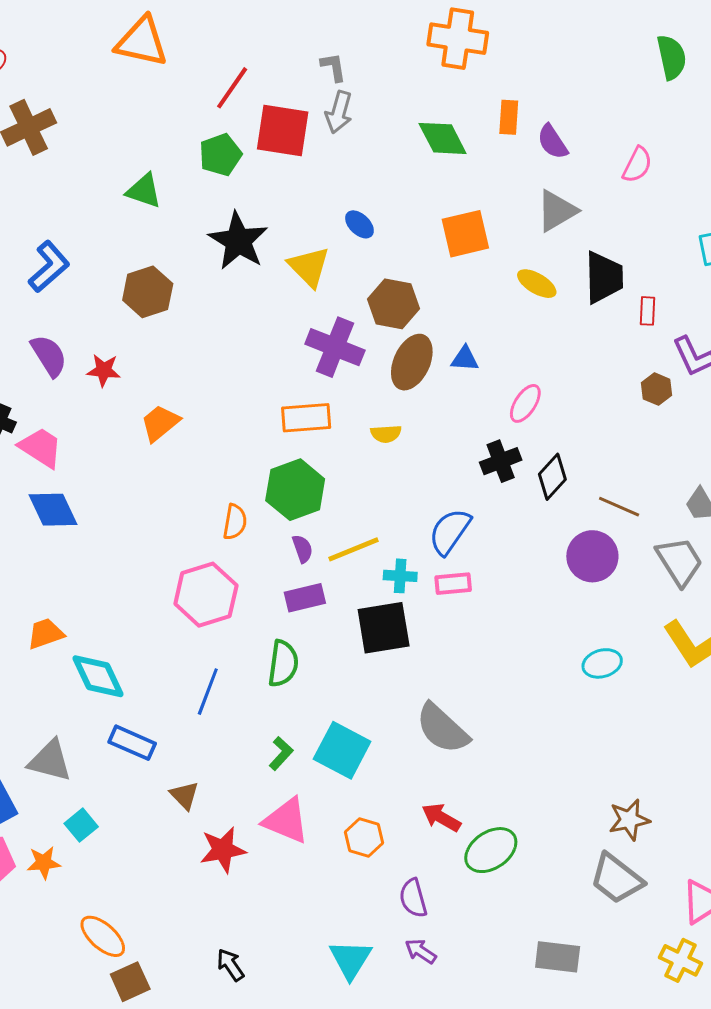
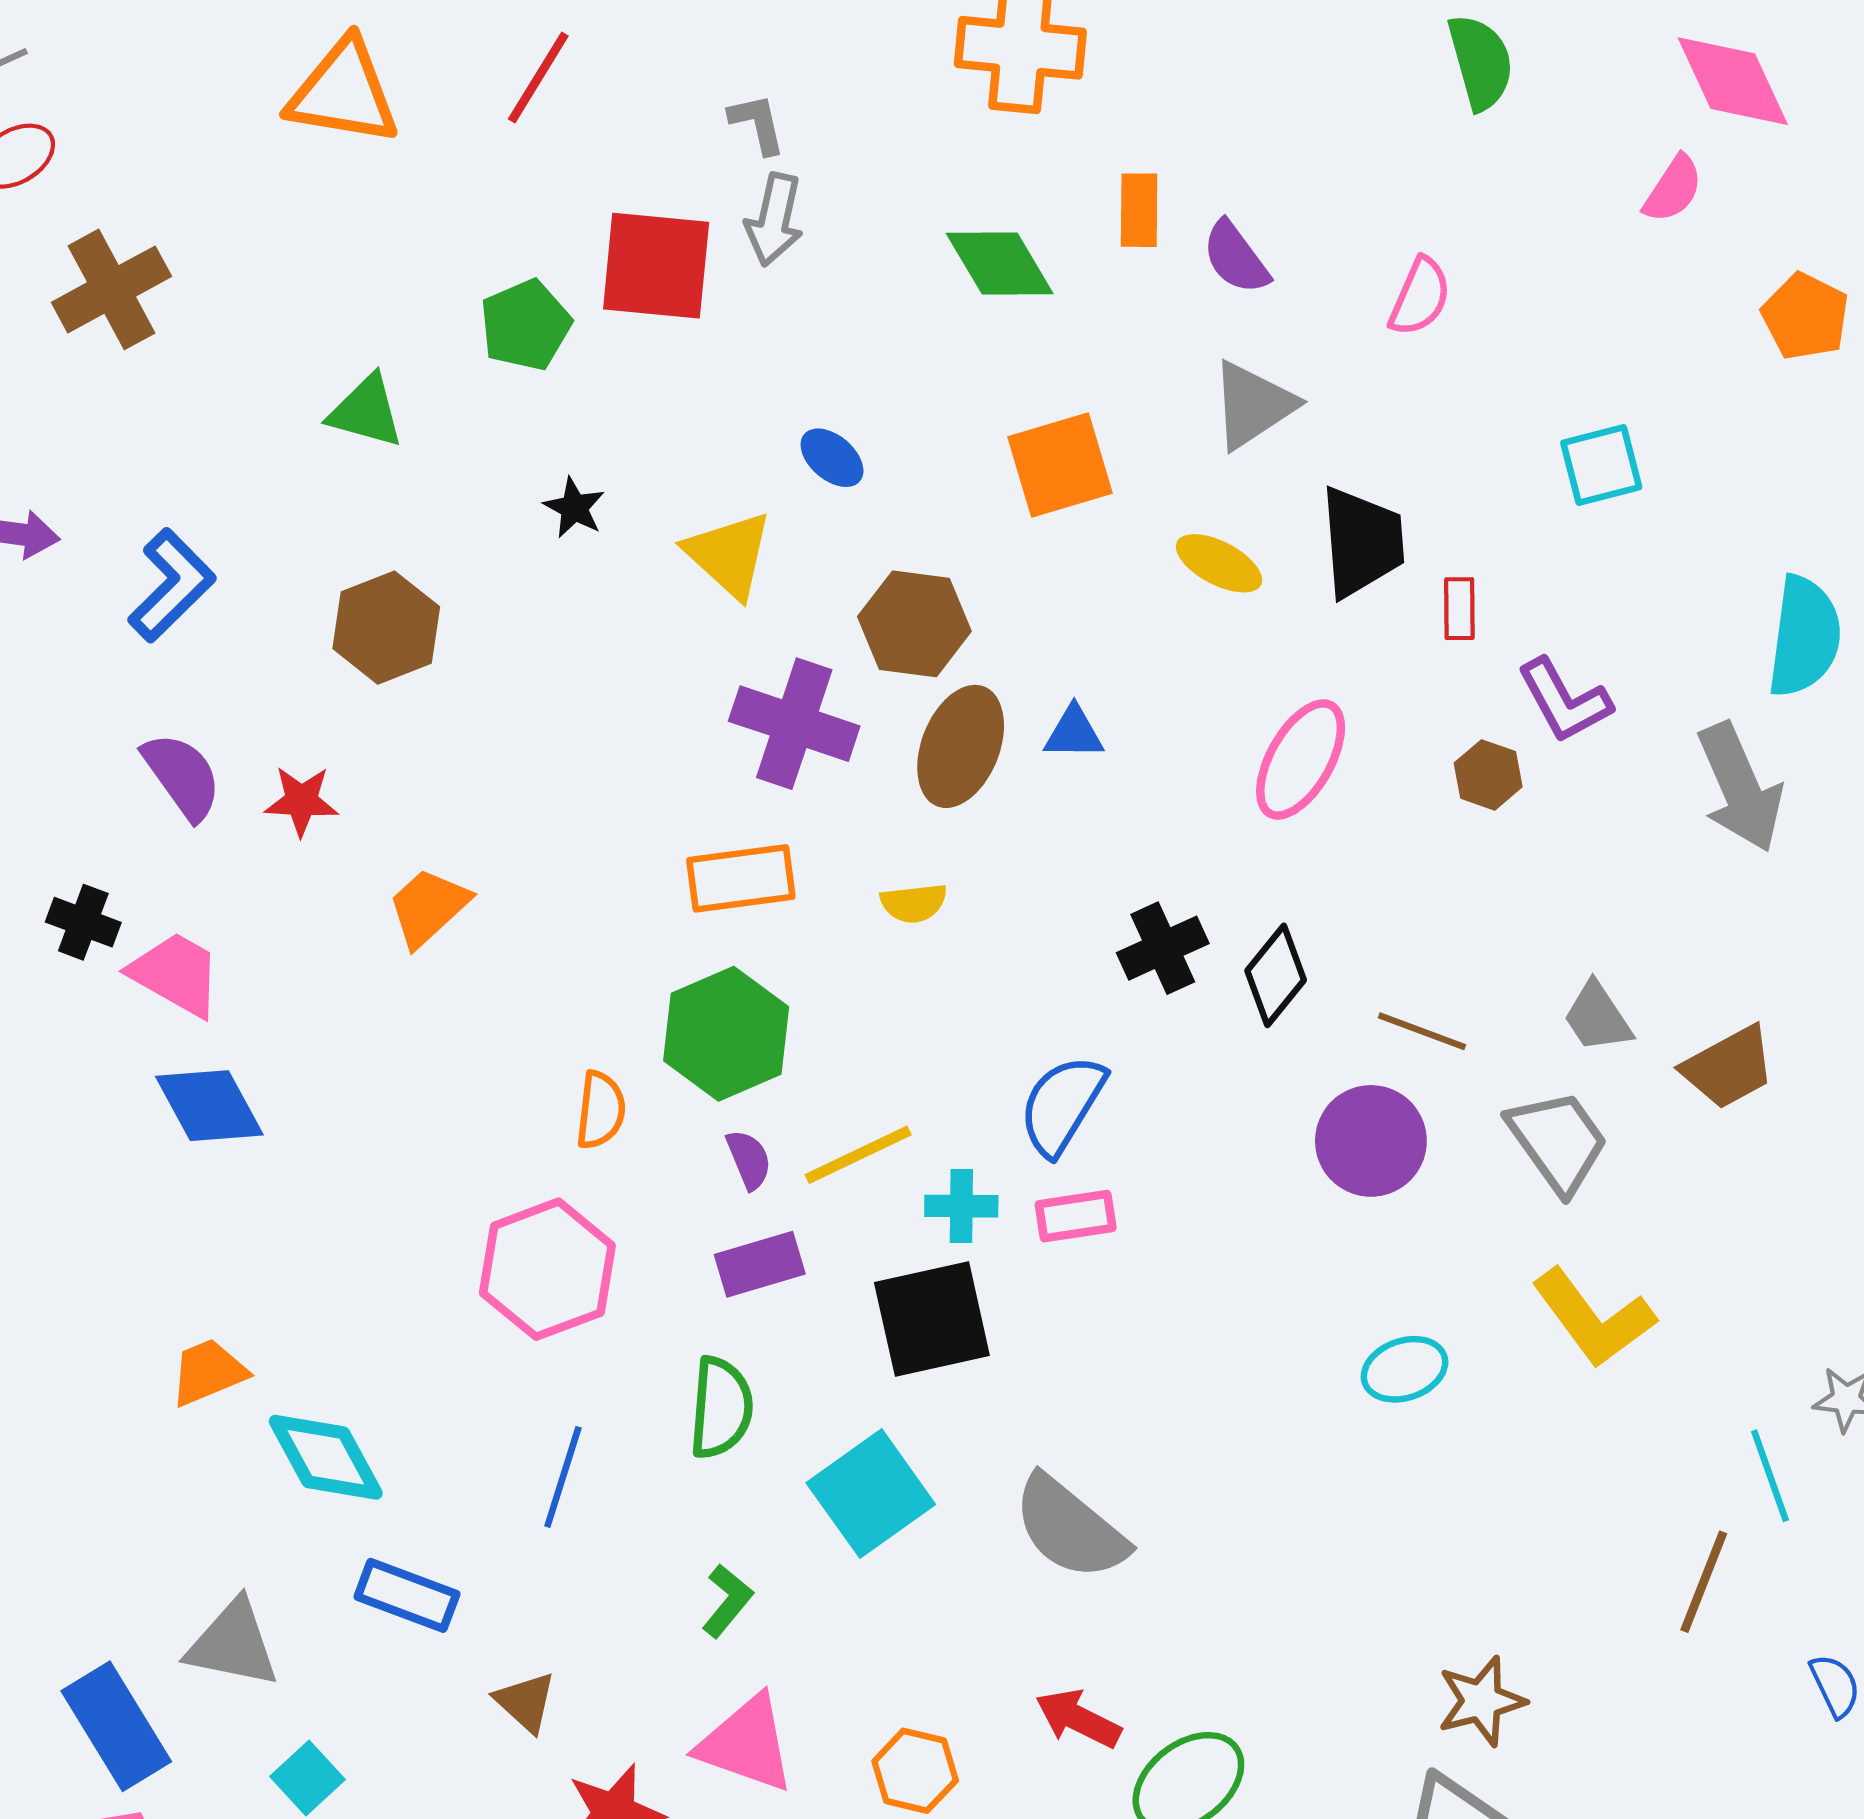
red line: (232, 88) -> (538, 77), moved
black star: (238, 241) -> (574, 508), size x0.5
pink ellipse: (525, 403) -> (1301, 759), moved, size x1.4
cyan square: (342, 750) -> (871, 1494), moved, turned 30

